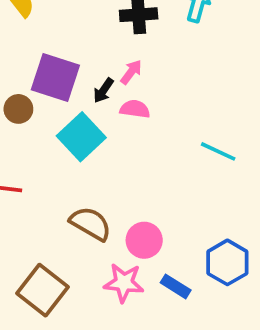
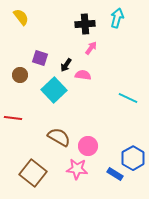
pink arrow: (131, 72) -> (91, 48), moved
purple square: (55, 78) -> (40, 58), size x0.6
blue rectangle: (176, 286) -> (115, 174), moved

